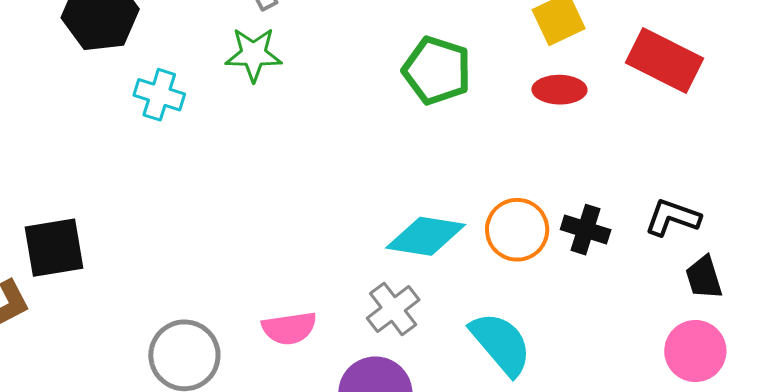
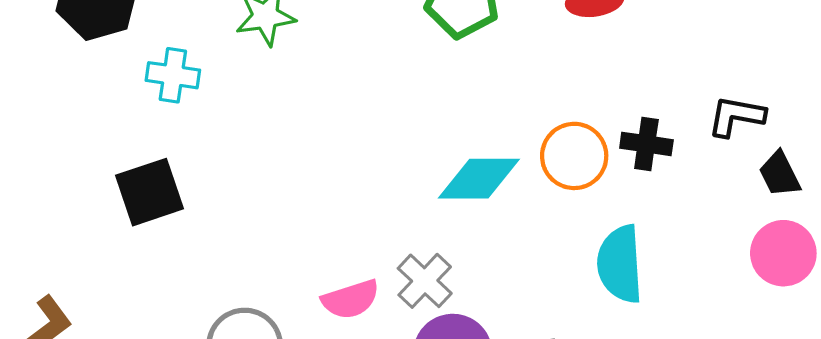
black square: (54, 248) -> (149, 192), moved
gray cross: (393, 309) -> (425, 281), moved
cyan semicircle: (501, 344) -> (620, 264), moved, turned -134

